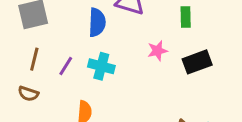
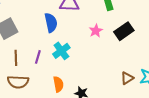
cyan cross: (101, 66) -> (61, 51), turned -36
brown semicircle: (28, 94) -> (18, 82), size x1.5

